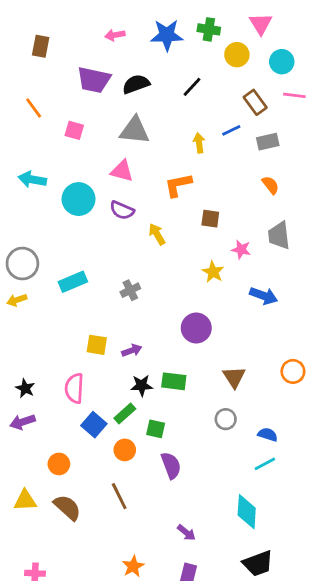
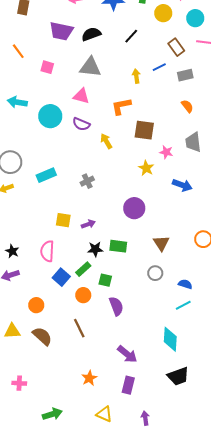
brown square: (210, 219) -> (144, 130), size x1.5
purple arrow: (186, 533) -> (127, 354), size x1.5

